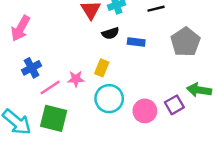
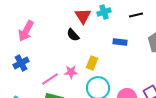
black semicircle: (110, 33) -> (73, 35), moved, turned 64
blue cross: (32, 68) -> (21, 63), moved

